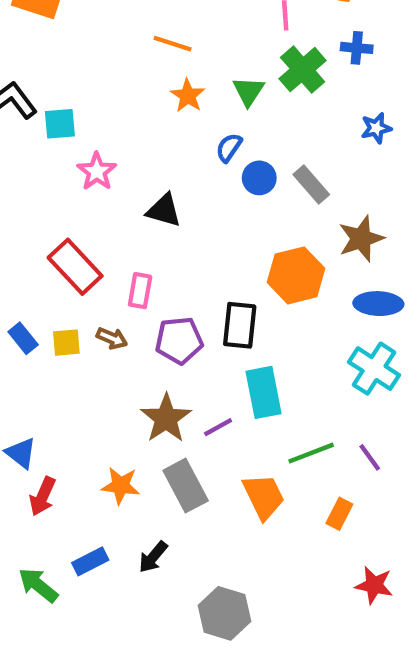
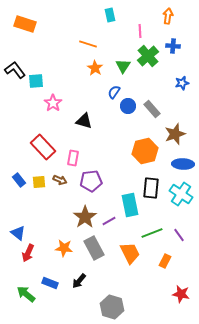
black rectangle: (240, 325) -> (151, 188), moved
blue rectangle: (90, 561) -> (50, 283), turned 49

